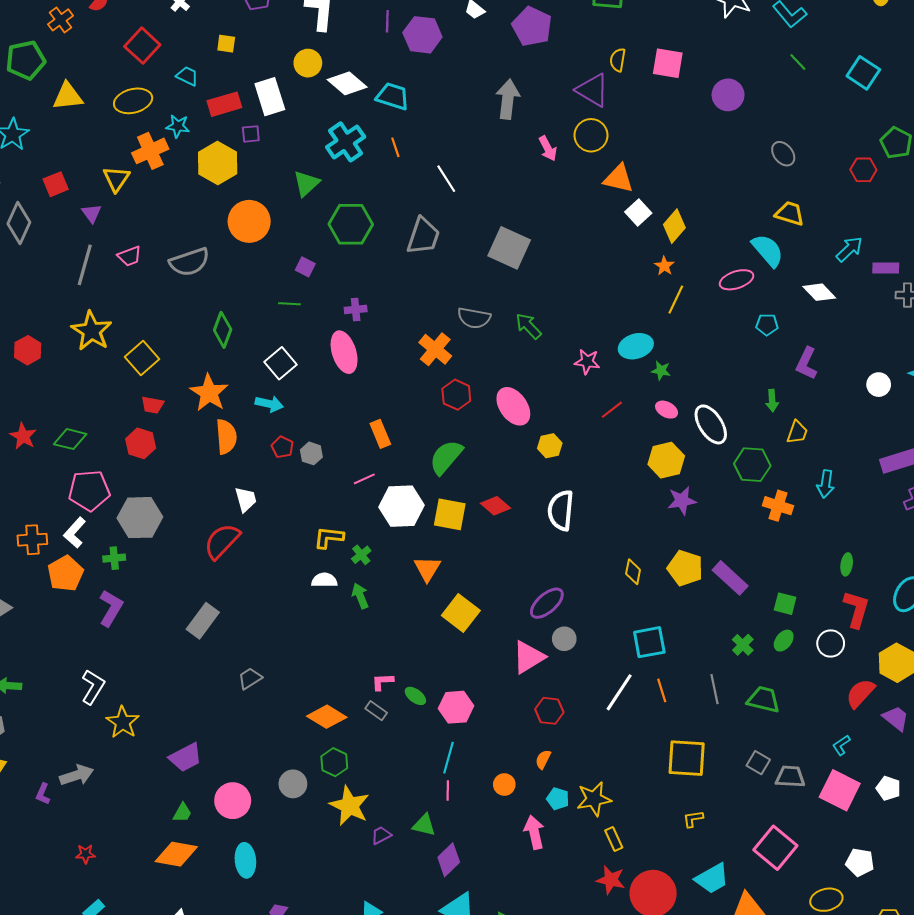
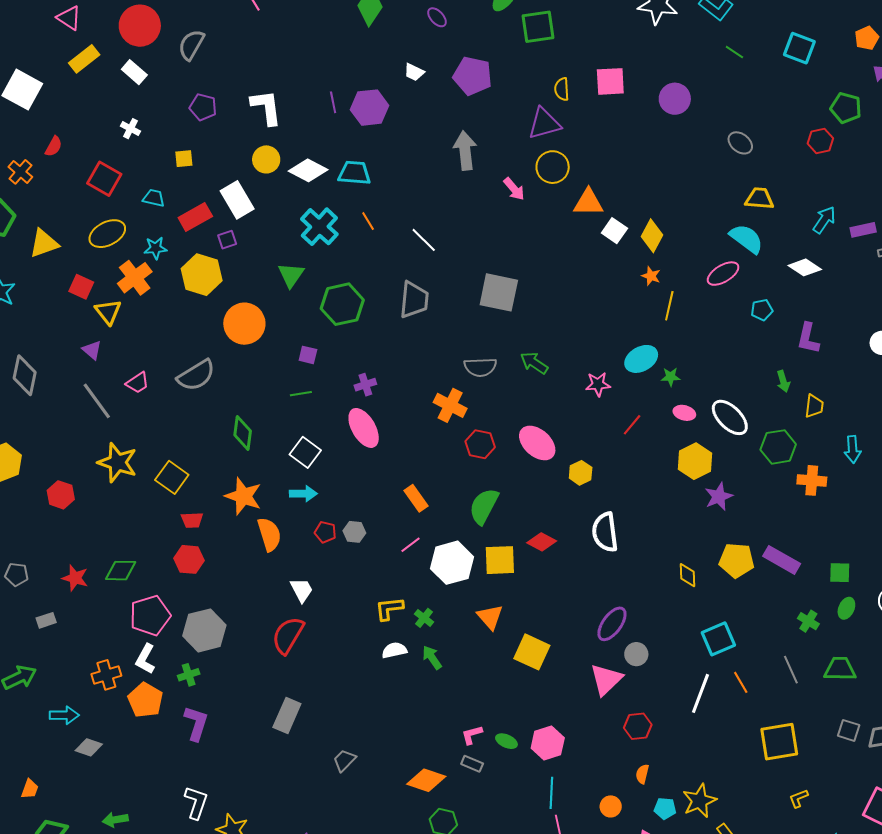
purple triangle: (593, 90) -> (544, 124), turned -33
red square: (56, 184) -> (81, 287), moved, turned -30
gray line: (85, 265) -> (97, 401), turned -39

